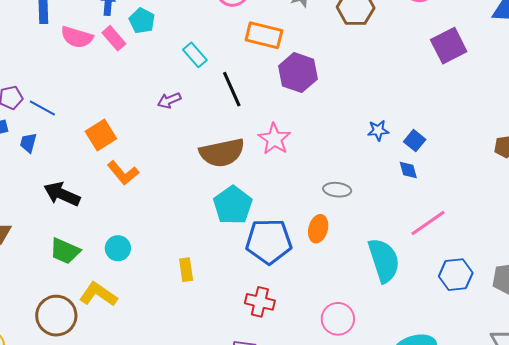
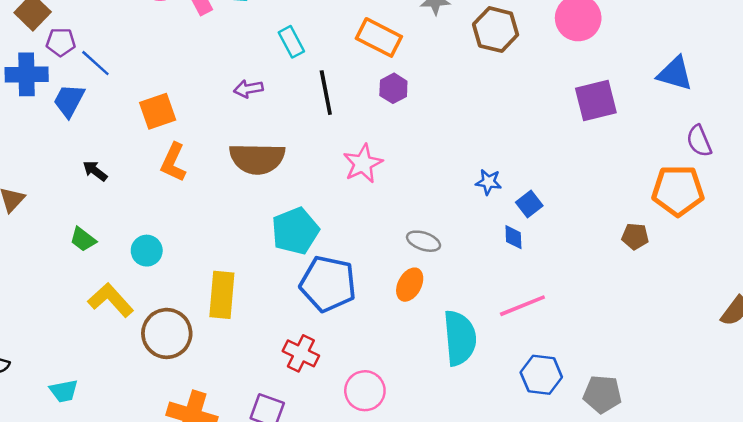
purple hexagon: (298, 73) -> (393, 88), moved, size x0.6
blue trapezoid: (28, 143) -> (69, 101), size x1.4
brown semicircle: (222, 153) -> (257, 159), moved
orange L-shape: (123, 173) -> (173, 162), turned 52
black arrow: (62, 194) -> (95, 171), size x0.6
orange ellipse: (318, 229) -> (410, 285), moved
green trapezoid: (65, 251) -> (83, 239), size x0.7
yellow rectangle: (186, 270) -> (222, 295), size x1.6
brown circle: (56, 316) -> (167, 333), moved
pink circle: (338, 319) -> (365, 391), moved

